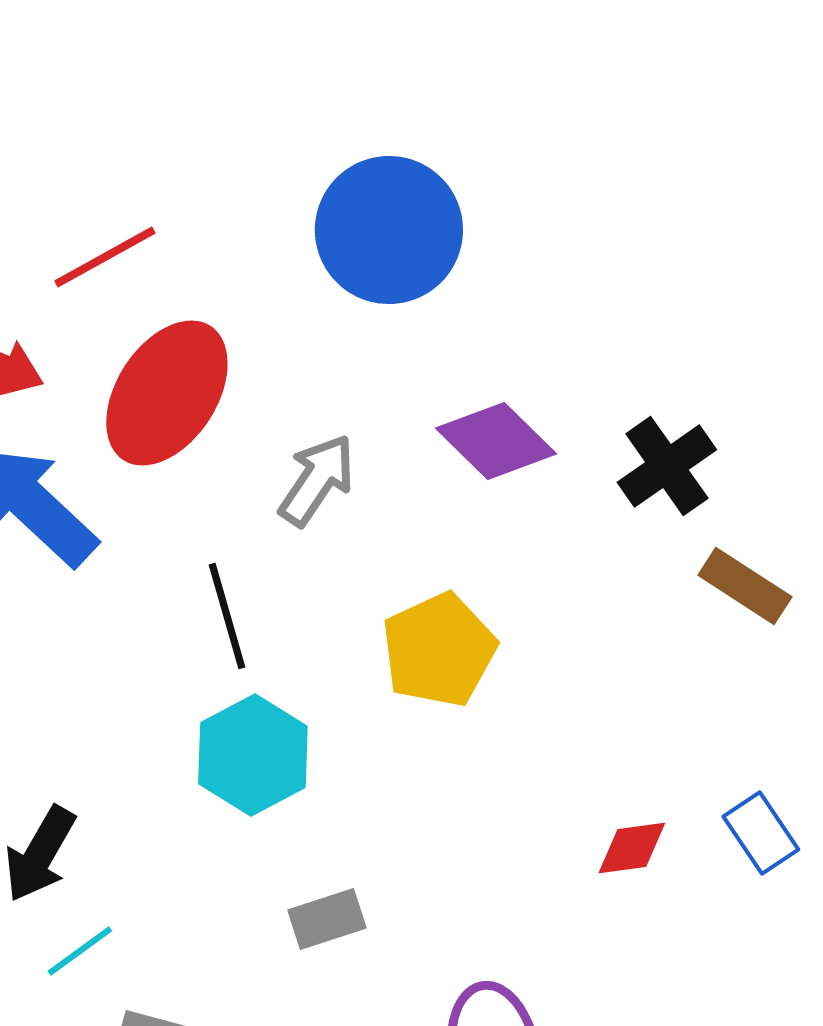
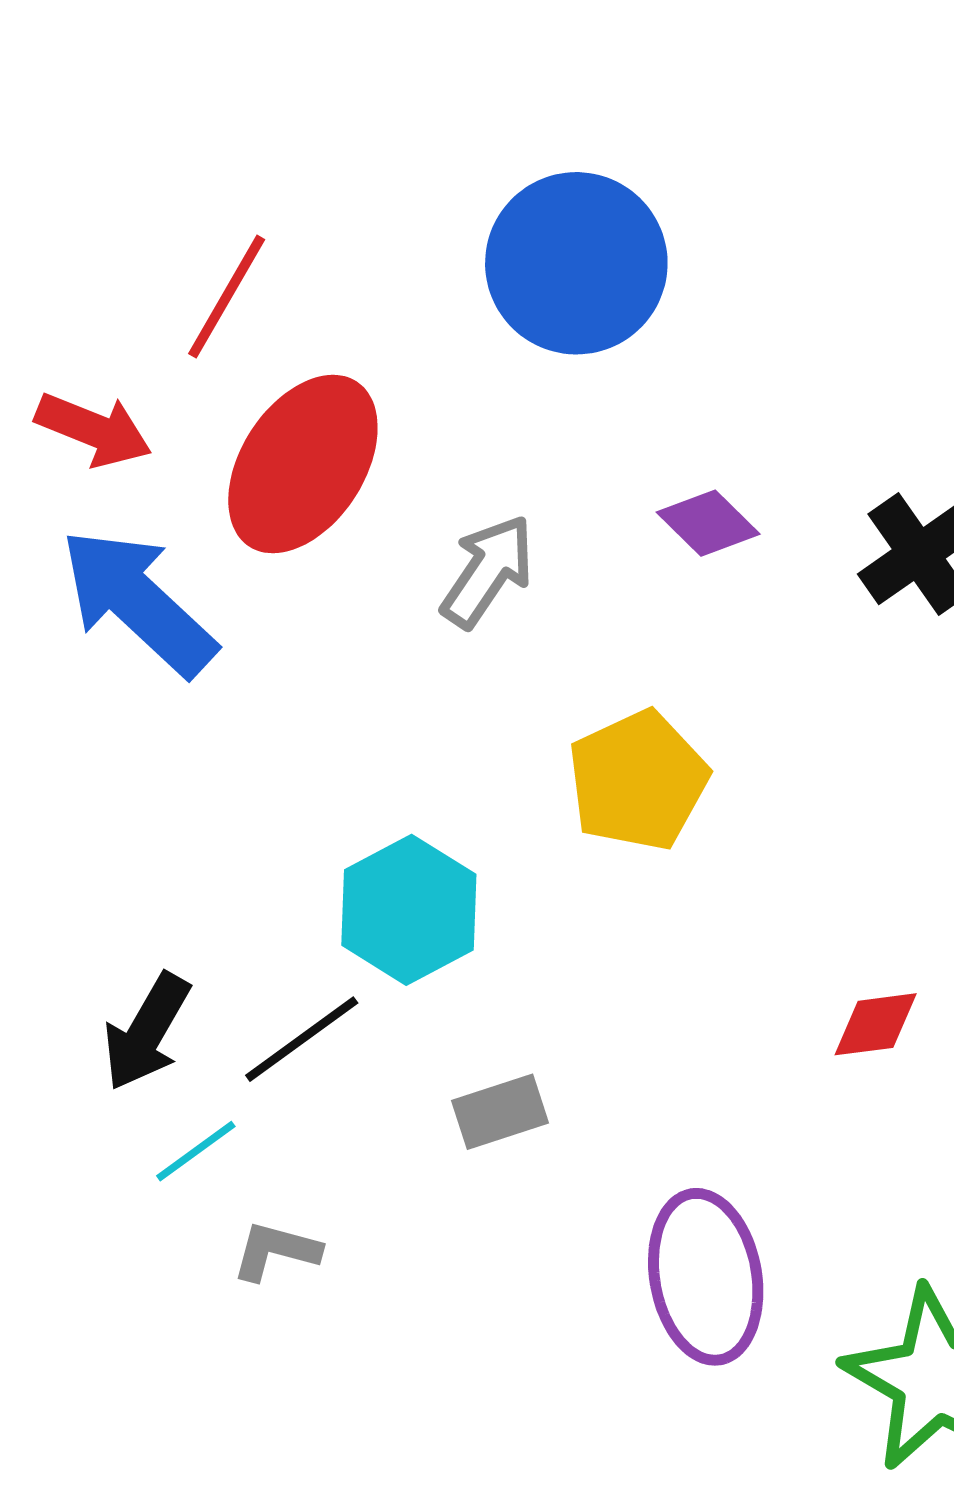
red line: (105, 257) -> (227, 297), turned -31
purple diamond: (496, 441) -> (708, 523), size x0.7
black line: (227, 616) -> (302, 1039), moved, turned 70

